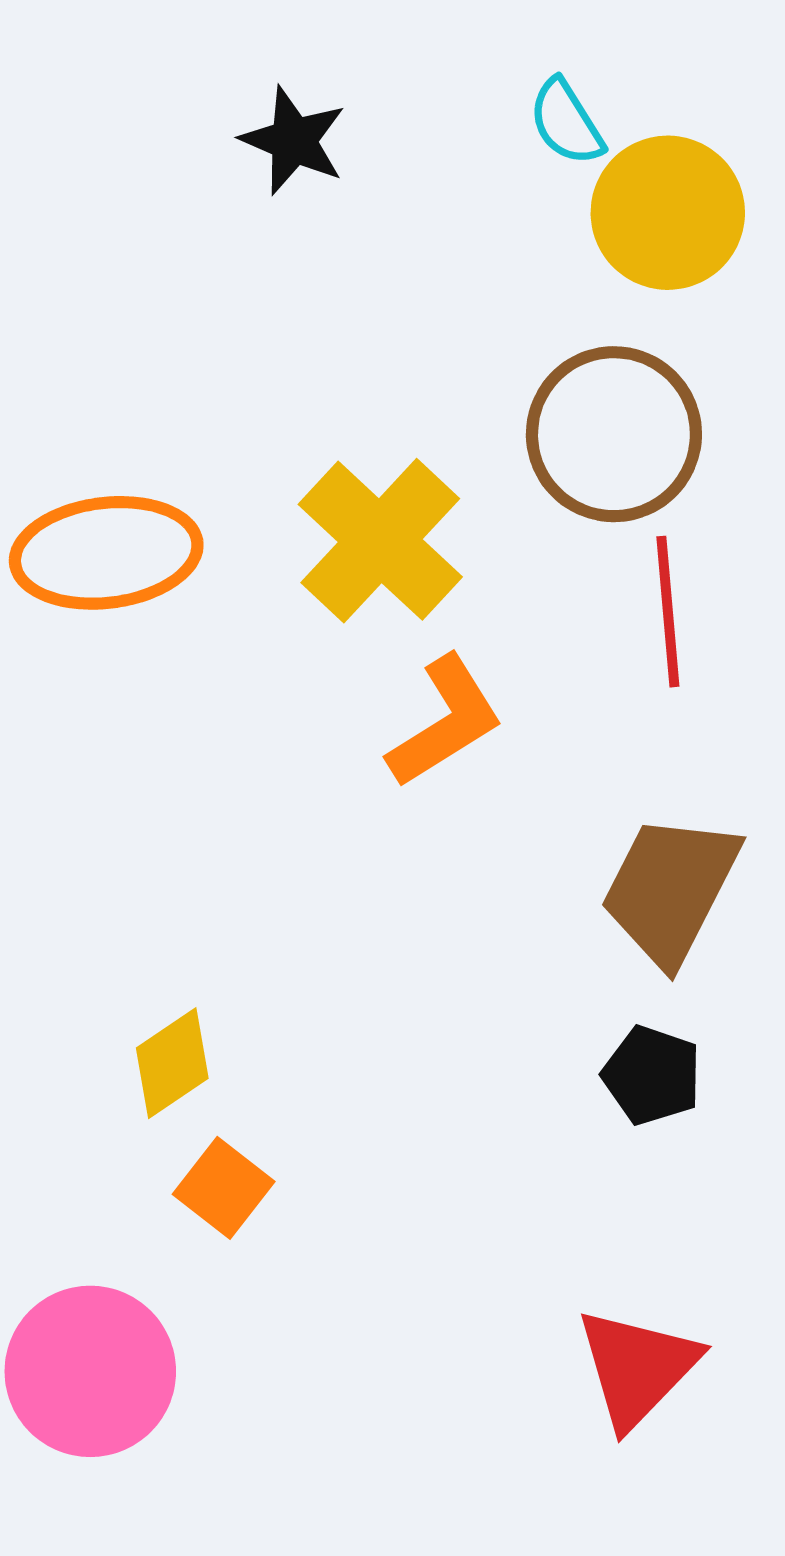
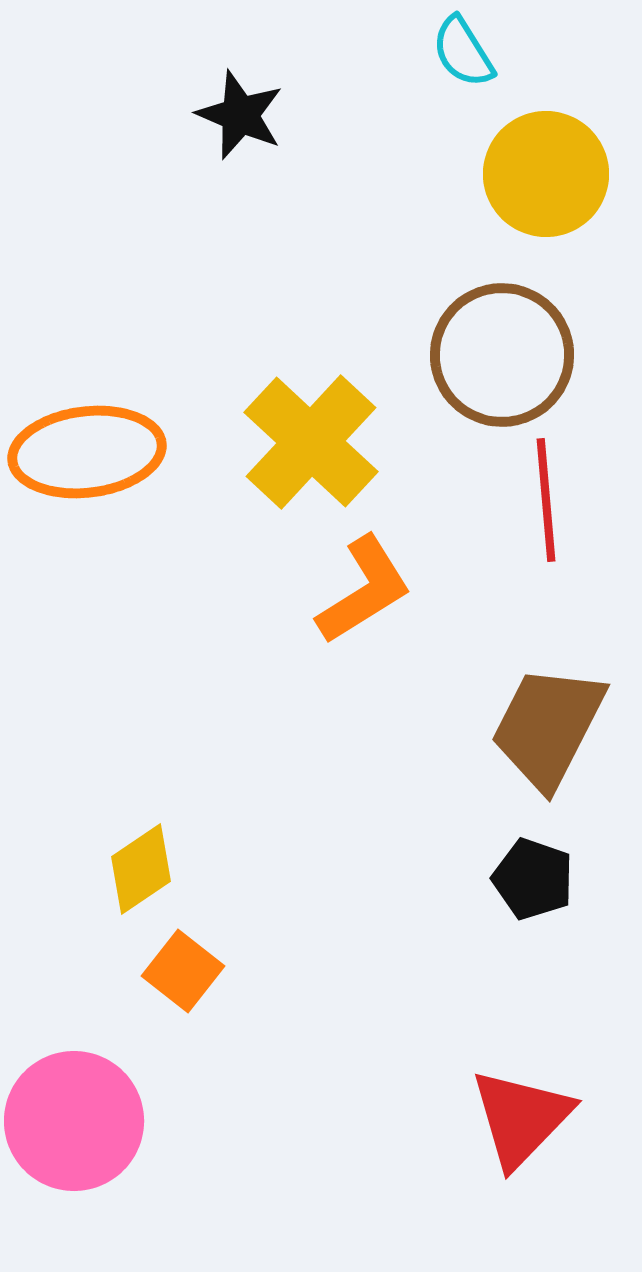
cyan semicircle: (566, 122) -> (463, 52), moved

